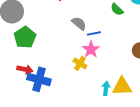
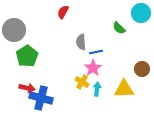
gray semicircle: (79, 23) -> (81, 42), turned -133
yellow triangle: (122, 86) -> (124, 89), moved
cyan arrow: (106, 88) -> (97, 89), moved

